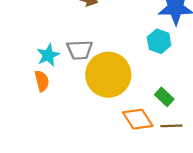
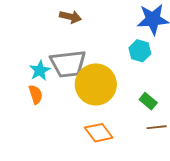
gray trapezoid: (80, 50) -> (68, 64), size x1.5
orange diamond: (138, 119) -> (99, 133), moved

